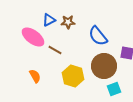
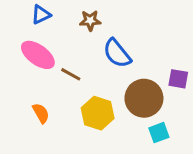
blue triangle: (49, 20) -> (41, 15), moved
brown star: (68, 22) -> (90, 21), moved
blue semicircle: (98, 36) -> (117, 53), moved

